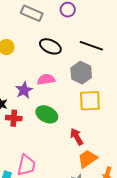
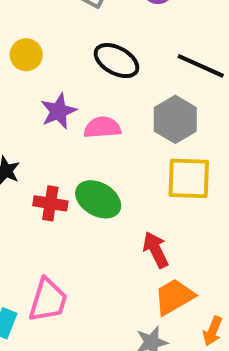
purple star: (24, 90) -> (58, 111), moved
red cross: (14, 118) -> (50, 203), moved

